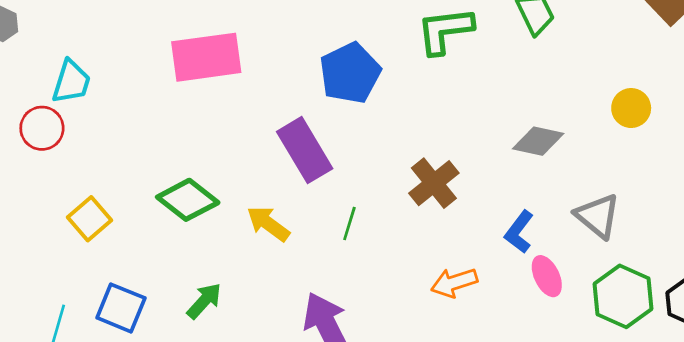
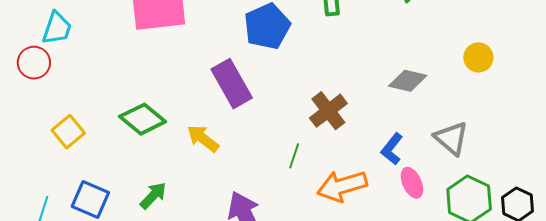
green line: (349, 224) -> (294, 156), moved
orange arrow: (454, 283) -> (342, 186), size x1.4

